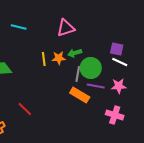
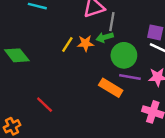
yellow line: (44, 59) -> (67, 45), turned 40
gray line: (78, 74) -> (112, 22), moved

